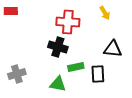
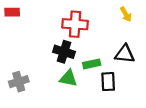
yellow arrow: (105, 13) -> (126, 14), moved
green rectangle: (76, 67) -> (92, 64), moved
green triangle: (58, 84) -> (68, 78), moved

